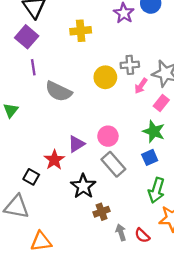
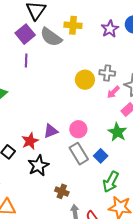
yellow cross: (81, 31) -> (73, 25), moved
gray semicircle: (59, 91) -> (51, 37), moved
blue square: (150, 157) -> (101, 156), moved, turned -32
black star: (83, 186) -> (38, 166), moved
brown cross: (102, 212) -> (62, 191), turned 32

